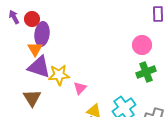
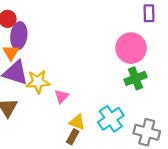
pink circle: (142, 45) -> (131, 48), size x1.4

